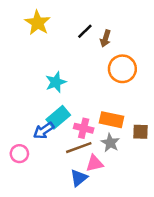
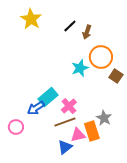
cyan star: (56, 82) -> (80, 68), moved
orange rectangle: (111, 120) -> (92, 131), moved, turned 60
pink cross: (84, 128) -> (69, 106), turned 35
brown square: (141, 132) -> (116, 76), moved, turned 32
gray star: (110, 143) -> (104, 118), moved

